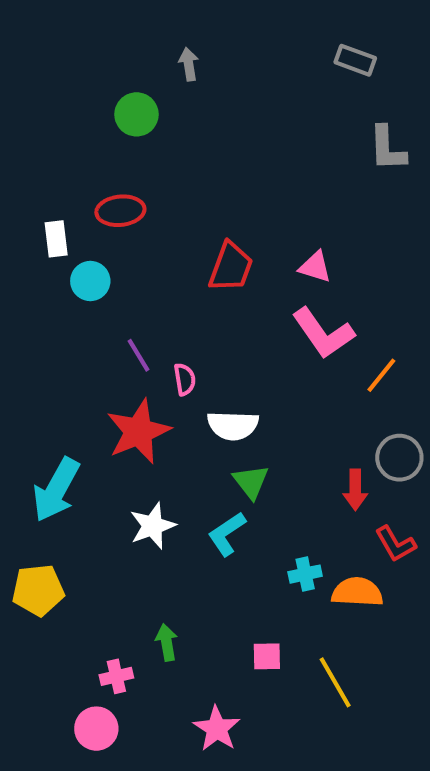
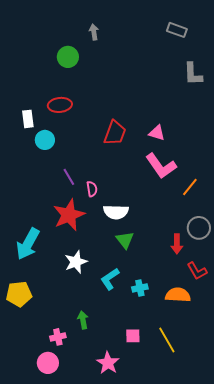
cyan L-shape: (227, 534) -> (110, 279), moved
cyan cross: (305, 574) -> (140, 288), moved
pink square: (267, 656) -> (133, 336), moved

